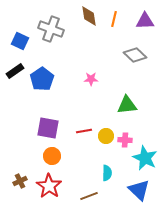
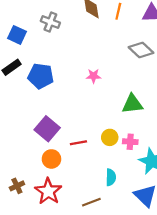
gray cross: (51, 29) -> (50, 22), size x0.7
blue pentagon: (42, 79) -> (41, 76), turned -30
purple square: (48, 128) -> (47, 129), turned 30
red line: (84, 131) -> (78, 143), moved

